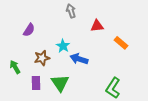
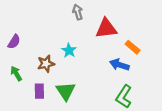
red triangle: (97, 26) -> (106, 29), size x1.5
purple semicircle: (29, 30) -> (14, 42), moved
blue arrow: (79, 59) -> (119, 65), moved

